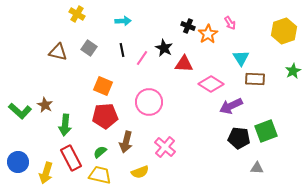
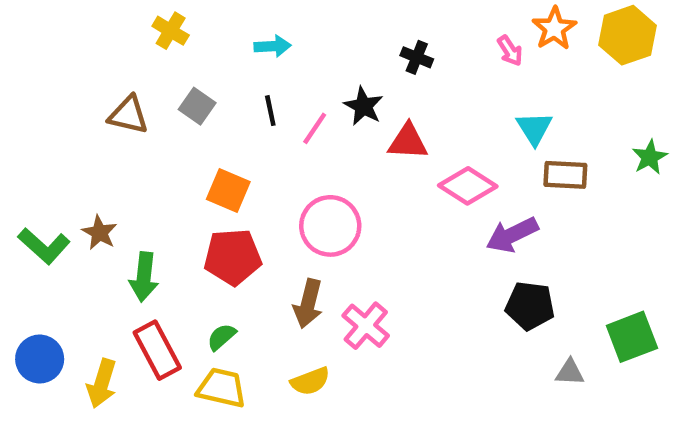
yellow hexagon: (284, 31) -> (627, 35), moved
orange star: (208, 34) -> (554, 28), moved
green square: (266, 131) -> (632, 337), moved
brown arrow: (126, 142) -> (308, 304), moved

